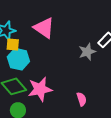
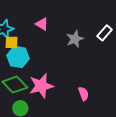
pink triangle: (44, 28) -> (42, 24), size x0.6
gray star: (87, 52) -> (75, 39), moved

